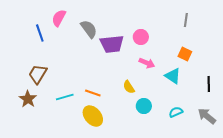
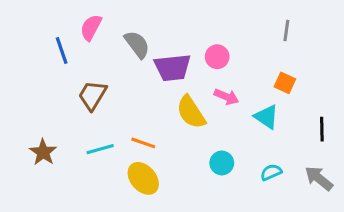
brown trapezoid: (38, 74) -> (92, 95), moved
yellow semicircle: (129, 87) -> (191, 112), moved, size x1.6

